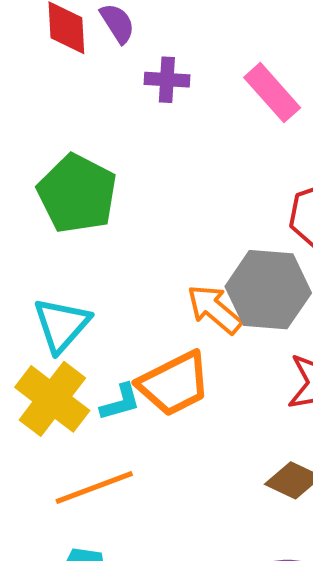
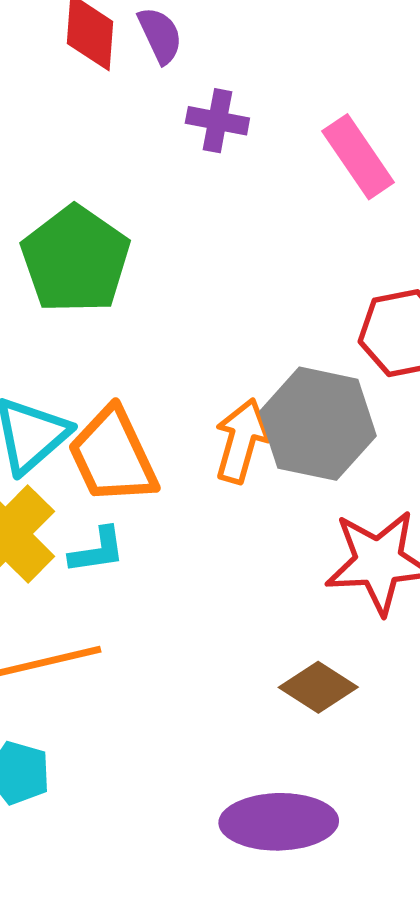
orange arrow: (214, 309) -> (241, 441), turned 58
orange trapezoid: (174, 384) -> (113, 456), moved, turned 84

